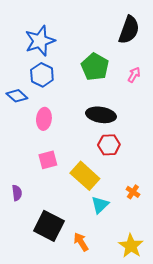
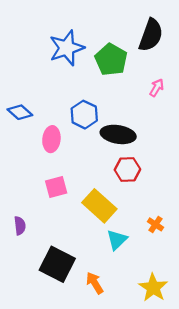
blue star: (40, 41) -> (67, 48), moved
green pentagon: (95, 67) -> (111, 60), moved
blue hexagon: (42, 75) -> (84, 115), moved

